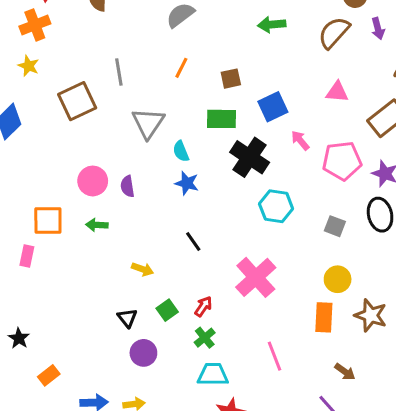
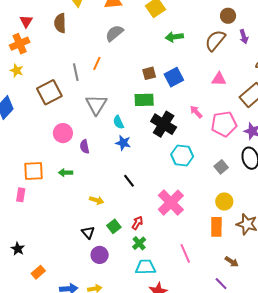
orange line: (181, 68) -> (97, 63), moved
blue square: (273, 107) -> (174, 77), moved
pink circle: (93, 181) -> (63, 133), moved
gray square: (335, 226) -> (221, 167), turned 32

